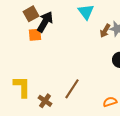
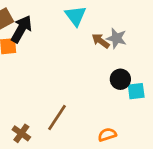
brown arrow: (105, 31) -> (101, 41), turned 96

